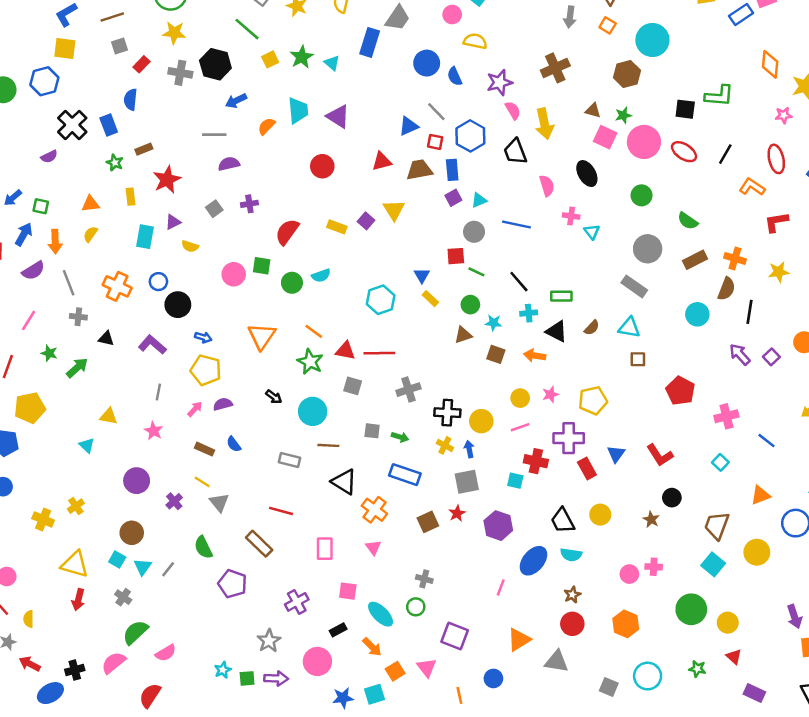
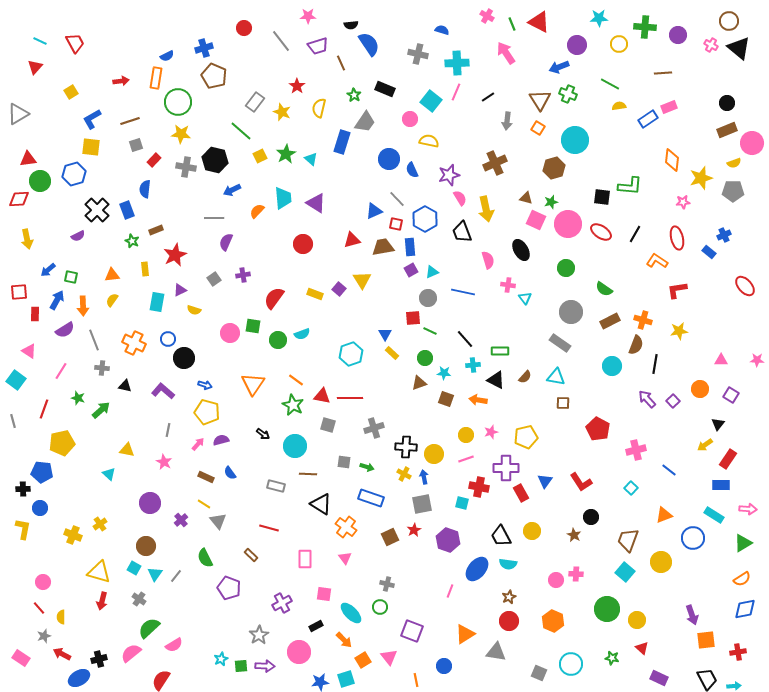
purple semicircle: (229, 164) -> (226, 242), turned -54
brown rectangle: (259, 544) -> (251, 555), size x0.6

